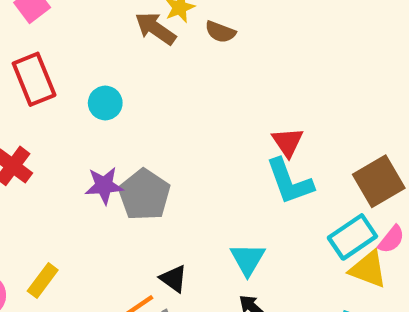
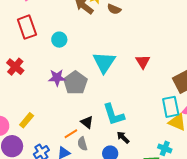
cyan L-shape: (289, 182) -> (114, 115), moved
cyan rectangle: (352, 237) -> (171, 107), turned -70
cyan triangle: (248, 259) -> (104, 62), moved, size x1.4

